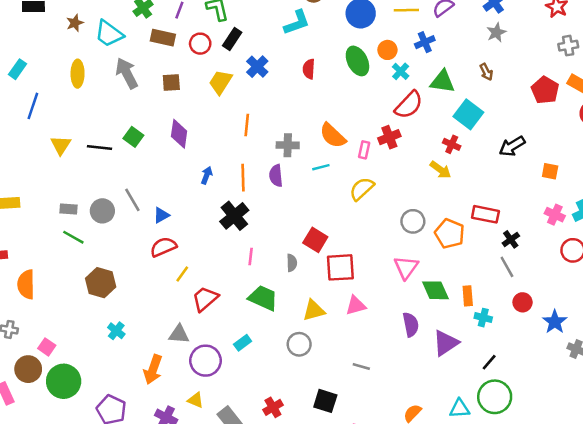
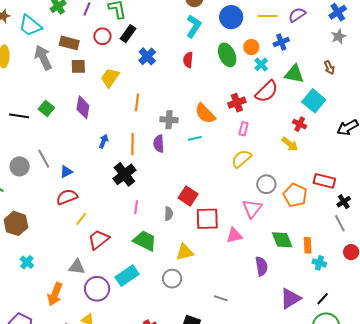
cyan L-shape: (297, 22) -> (194, 26), moved, turned -40
brown rectangle: (163, 38) -> (69, 43), moved
yellow trapezoid: (220, 82) -> (110, 78), moved
red cross: (389, 137) -> (237, 103), moved
pink rectangle: (364, 150) -> (243, 129), moved
yellow semicircle: (362, 189) -> (241, 159), moved
pink triangle: (406, 267) -> (252, 209), moved
pink triangle: (356, 305) -> (234, 235), moved
cyan rectangle: (243, 343) -> (127, 276), size x1.6
purple triangle: (446, 343) -> (290, 298), moved

